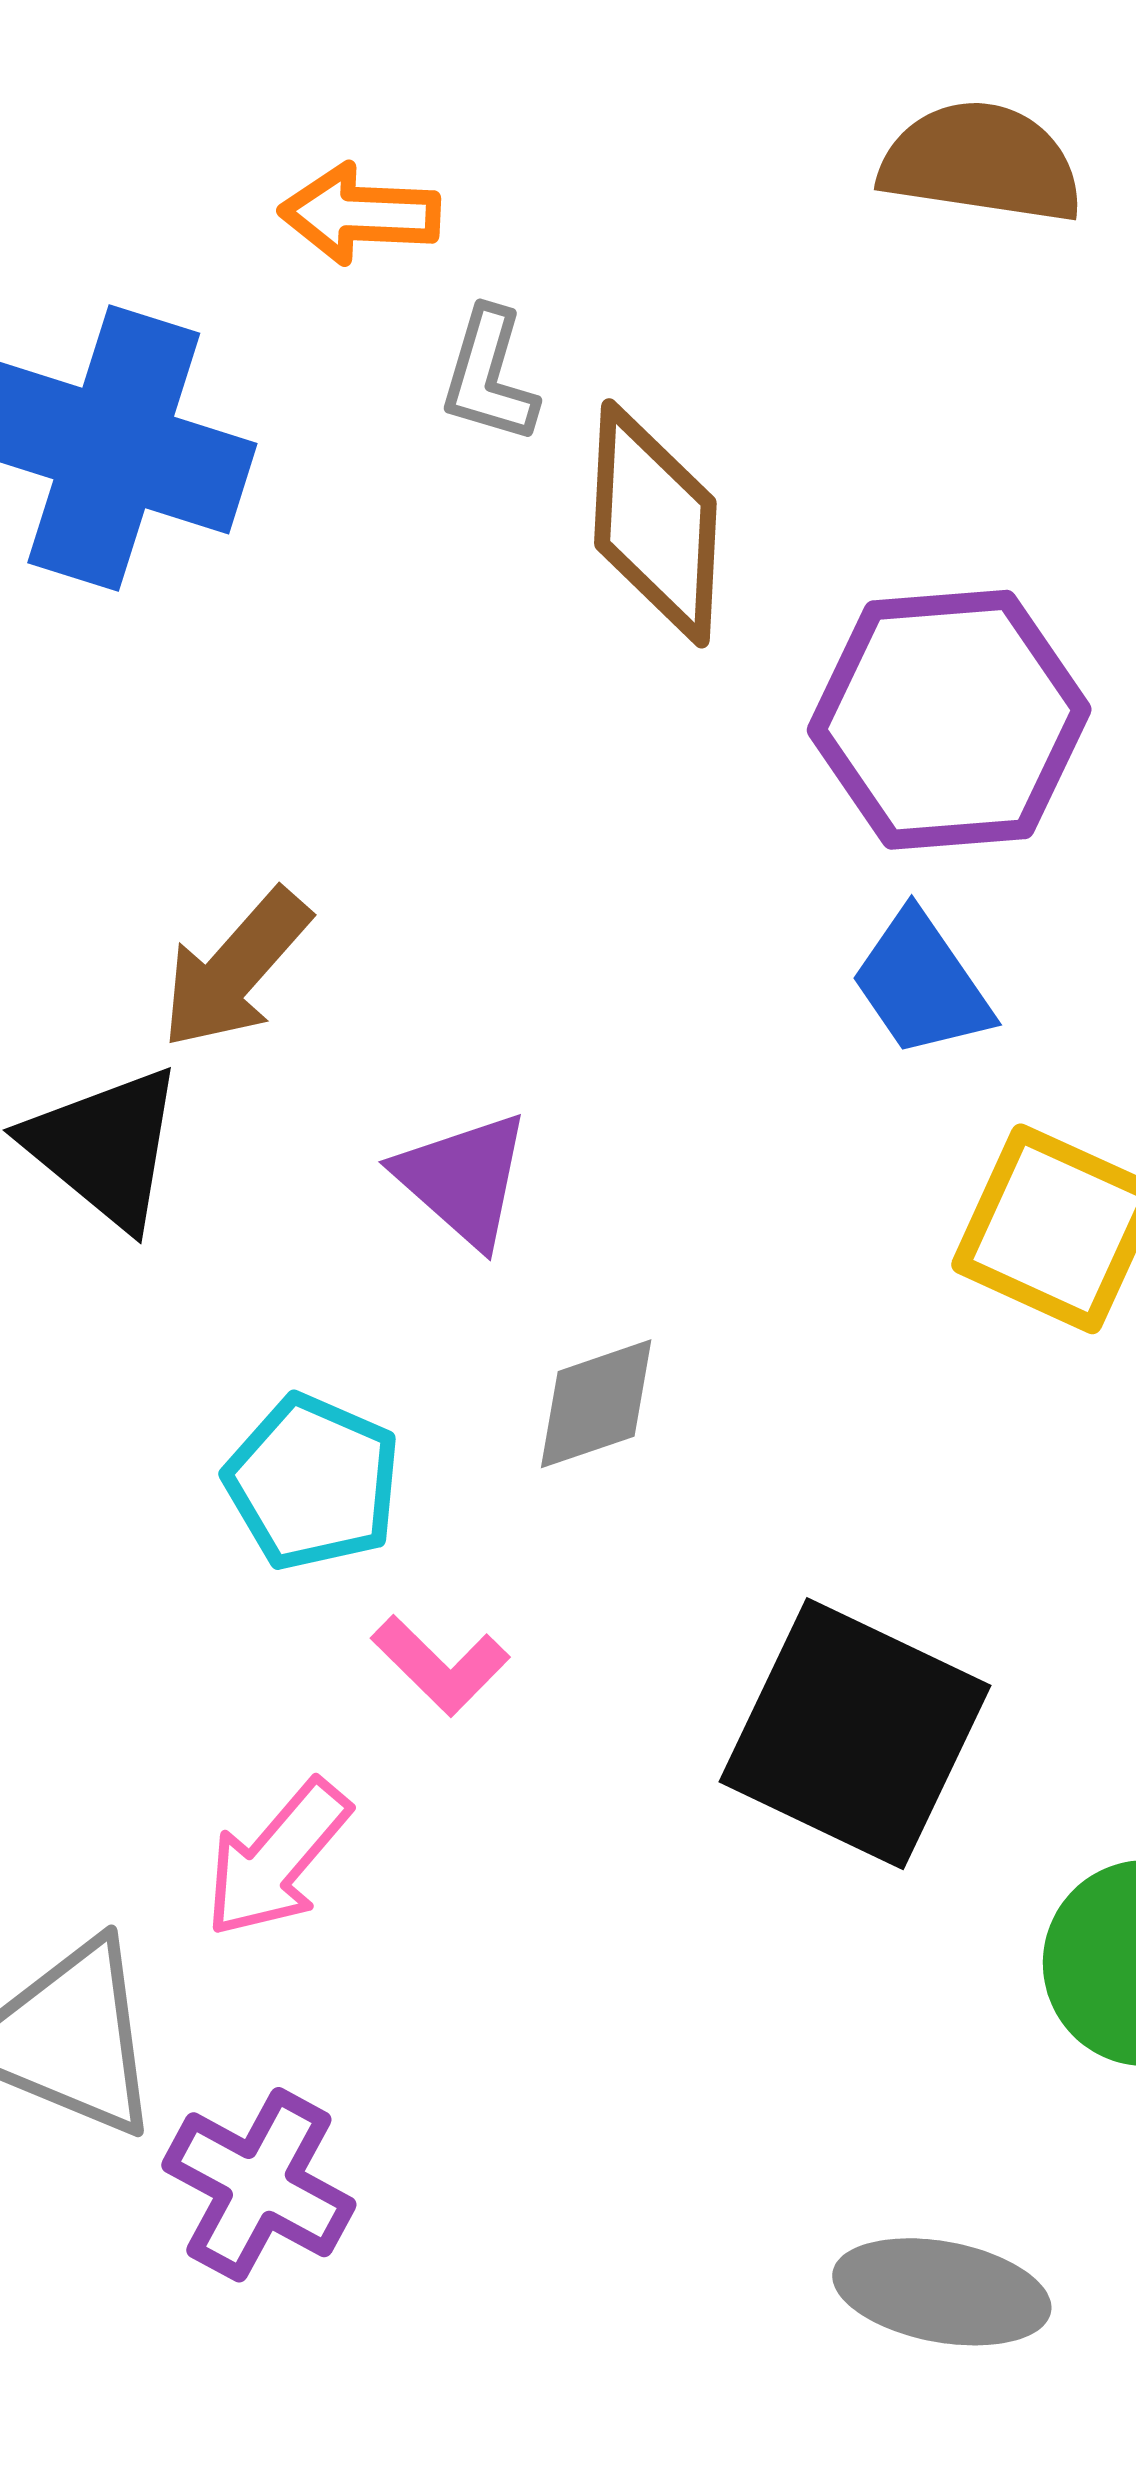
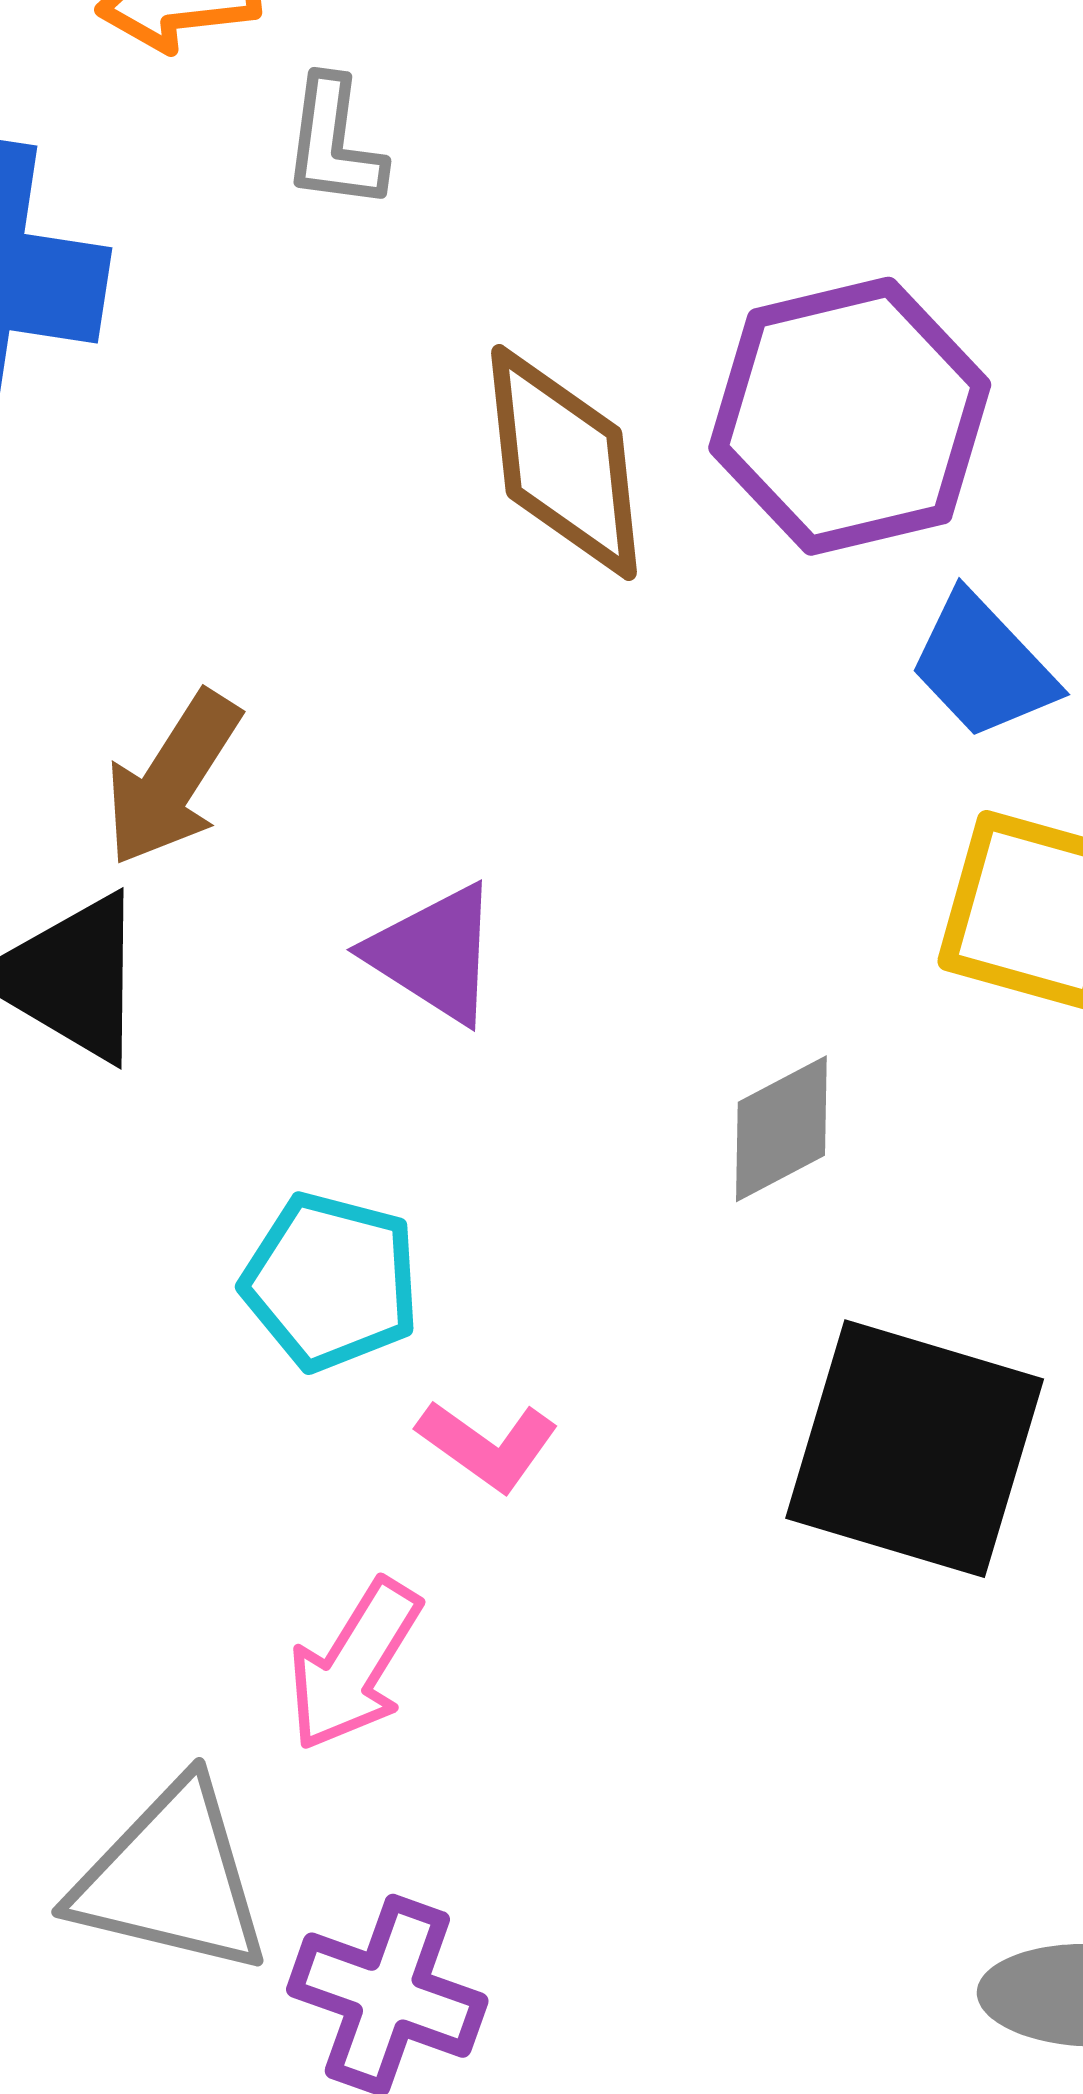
brown diamond: (655, 523) -> (564, 462), moved
blue trapezoid: (921, 984) -> (983, 666), moved
gray diamond: (596, 1404) -> (781, 1129), moved

